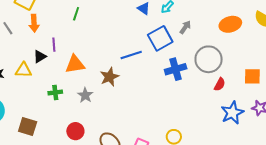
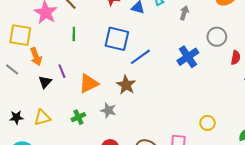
blue square: (160, 38) -> (117, 39), moved, turned -30
black triangle: (40, 57) -> (45, 82), moved
gray circle: (209, 59) -> (217, 37), size x0.7
yellow triangle: (23, 70) -> (42, 118), moved

